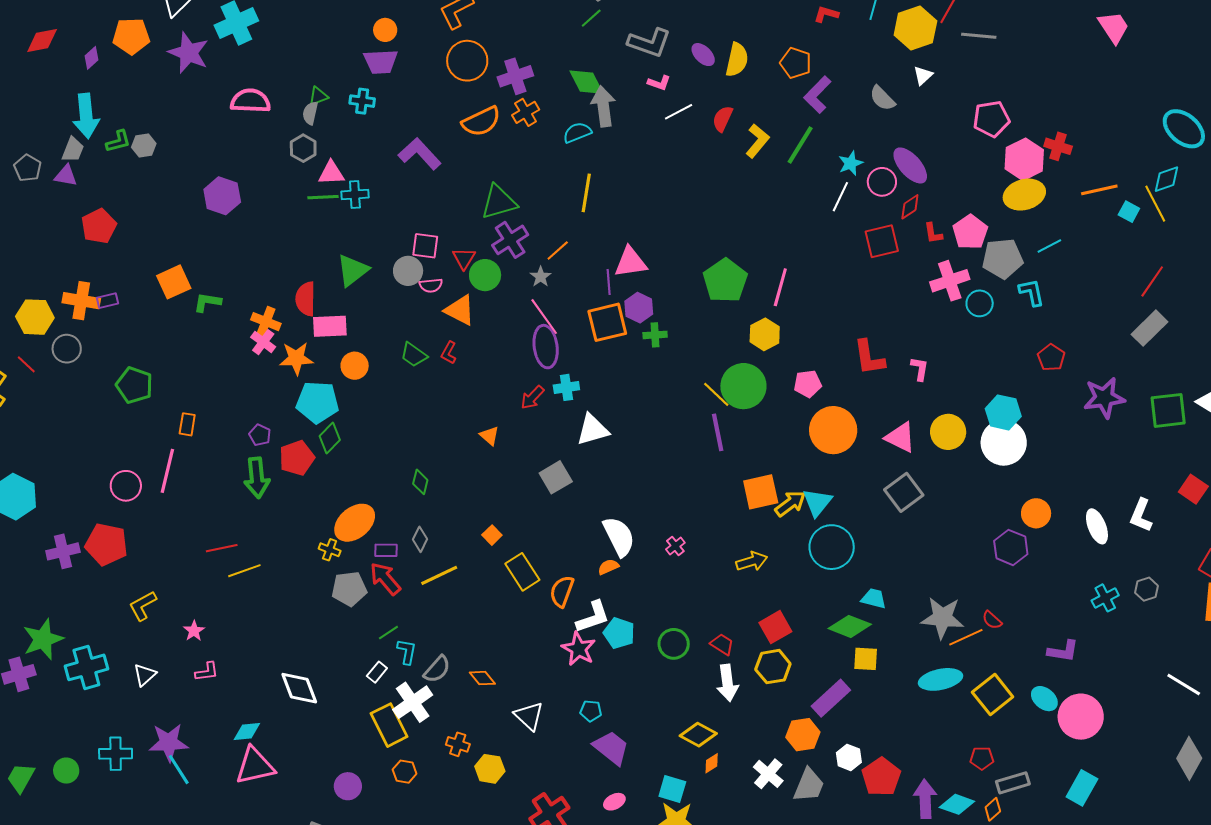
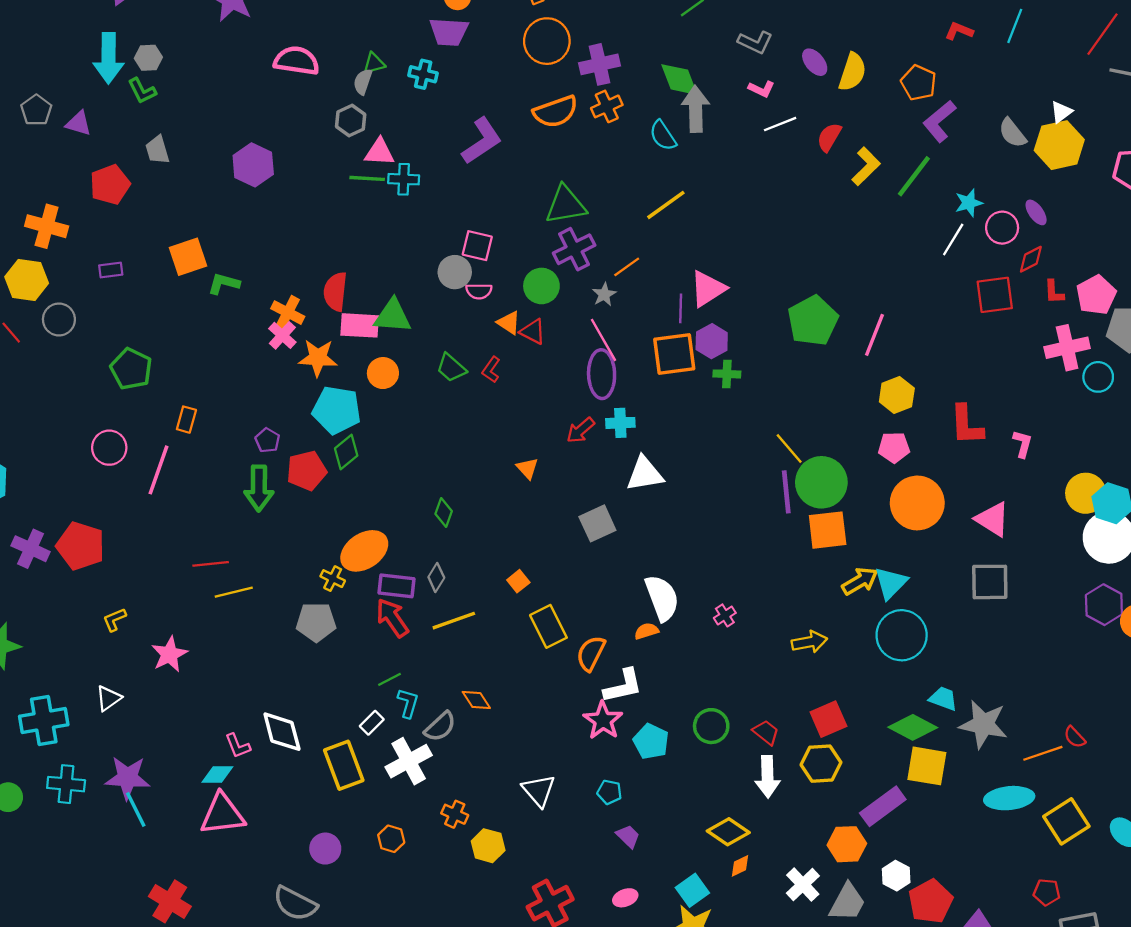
yellow hexagon: (915, 28) -> (1059, 145), moved
gray L-shape: (649, 43) -> (755, 42), size x0.7
cyan semicircle: (577, 133) -> (663, 136), turned -108
green L-shape: (118, 141) -> (142, 91), turned 72
gray hexagon: (144, 145) -> (148, 58), moved
gray trapezoid: (73, 150) -> (157, 150), moved, turned 136
purple L-shape: (420, 154) -> (482, 141), turned 93
purple ellipse: (910, 165) -> (1036, 212), size x0.6
yellow line: (586, 193) -> (666, 205), turned 39
red triangle: (464, 258) -> (533, 332), moved, turned -40
pink triangle: (630, 262) -> (708, 289), turned -30
green triangle: (353, 270) -> (393, 316), moved, turned 36
orange cross: (81, 301) -> (47, 226), moved
orange triangle: (460, 310) -> (509, 323), size x0.7
yellow hexagon: (765, 334) -> (897, 395), moved
green circle: (743, 386) -> (821, 482), moved
yellow circle: (948, 432) -> (1086, 493), moved
pink circle: (126, 486) -> (109, 448), moved
orange square: (761, 492) -> (828, 530), moved
gray square: (904, 492) -> (990, 582), turned 30
purple hexagon: (1011, 547) -> (1104, 605), moved
purple rectangle: (386, 550) -> (397, 586), size x1.4
purple cross: (63, 551) -> (31, 549), turned 32
gray pentagon: (349, 589) -> (316, 622), moved
yellow L-shape: (143, 606) -> (114, 620), size x0.7
gray star: (942, 618) -> (983, 724), moved
pink star: (194, 631) -> (169, 654), size x1.5
cyan pentagon: (619, 633) -> (651, 742), moved
yellow square: (866, 659) -> (927, 766), size x1.4
cyan cross: (86, 667) -> (44, 721), moved
pink L-shape: (207, 672) -> (238, 746), moved, turned 70
orange diamond: (482, 678) -> (476, 700), moved
yellow rectangle: (389, 725) -> (344, 765), moved
purple trapezoid: (611, 748) -> (628, 836), size x0.6
cyan square: (672, 789) -> (692, 890), turned 32

